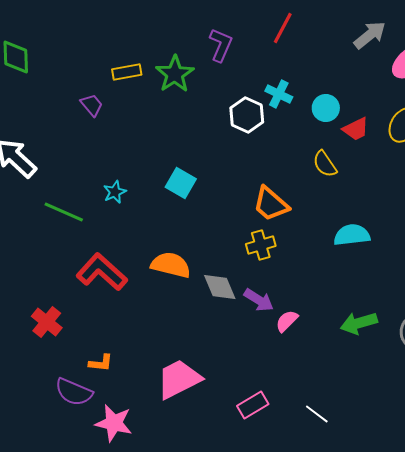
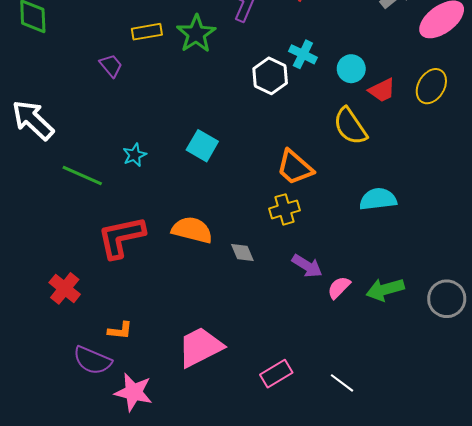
yellow semicircle: (325, 164) -> (350, 126), size x1.4
red L-shape: (102, 272) -> (121, 237), turned -54
gray diamond: (220, 287) -> (242, 253), size x0.7
purple arrow: (259, 300) -> (307, 266), moved
pink semicircle: (287, 321) -> (339, 287), moved

